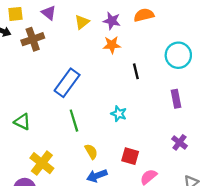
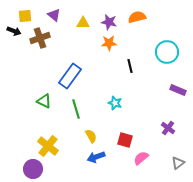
yellow triangle: (82, 22) -> (83, 23), turned 40
purple rectangle: (176, 99) -> (178, 90), moved, turned -56
green triangle: (22, 122) -> (44, 101), moved

